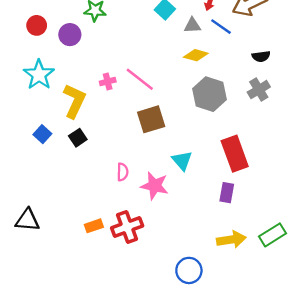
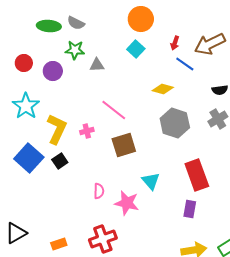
gray triangle: (192, 25) -> (97, 65), moved
pink cross: (108, 82) -> (87, 131), moved
blue square: (42, 134) -> (29, 158), size x1.8
black triangle: (27, 220) -> (16, 233), turned -35
orange rectangle: (94, 226) -> (59, 244), moved

